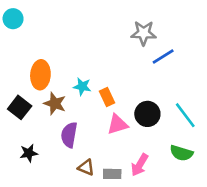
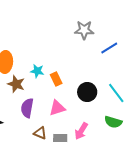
blue line: (163, 57) -> (109, 48), moved
pink triangle: (117, 124) -> (57, 108), moved

